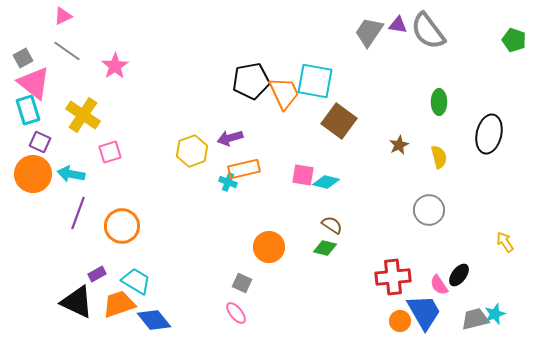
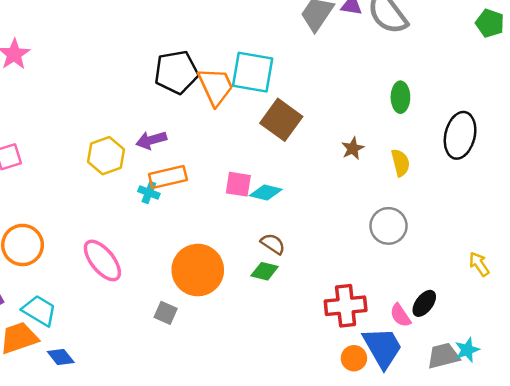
orange circle: (269, 247) -> (198, 270), size x1.4
pink ellipse: (236, 313) -> (102, 260), moved, size x1.6
blue diamond: (154, 320) -> (61, 357), size x0.7

